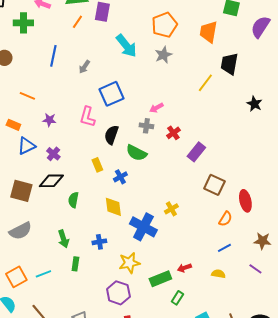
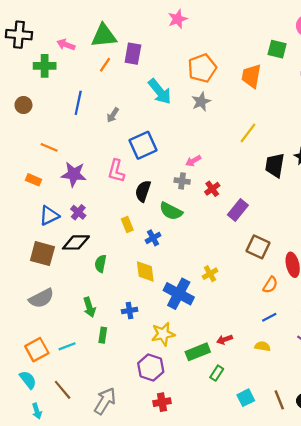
black trapezoid: (229, 64) -> (275, 165), moved
purple star: (49, 120) -> (74, 174), size x1.6
blue triangle: (26, 146) -> (49, 216), moved

